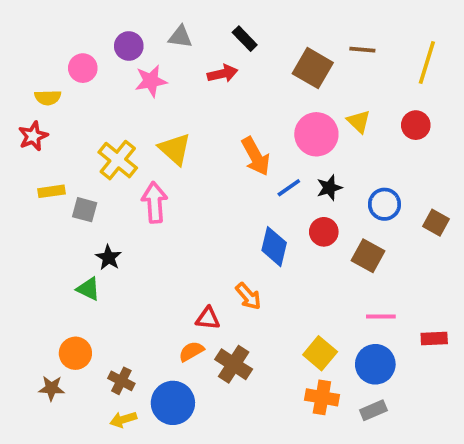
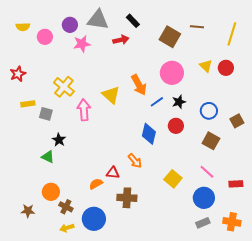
gray triangle: (180, 37) -> (98, 20), size x1.6
yellow semicircle: (48, 98) -> (23, 27), moved
yellow triangle: (359, 121) -> (206, 66), moved
yellow triangle: (175, 149) -> (111, 95), moved
brown square: (436, 223) -> (237, 121), turned 32
brown square: (368, 256) -> (211, 141), moved
pink line: (381, 316) -> (207, 172), turned 42
orange semicircle: (191, 351) -> (96, 184), moved
orange circle: (75, 353) -> (51, 192), moved
yellow square: (320, 353) -> (173, 179), moved
brown cross: (234, 364) -> (127, 198), turned -30
orange cross: (322, 397) -> (232, 222), moved

